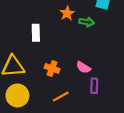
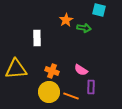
yellow circle: (17, 95) -> (49, 92), moved
orange line: (61, 97) -> (71, 96), moved, turned 49

